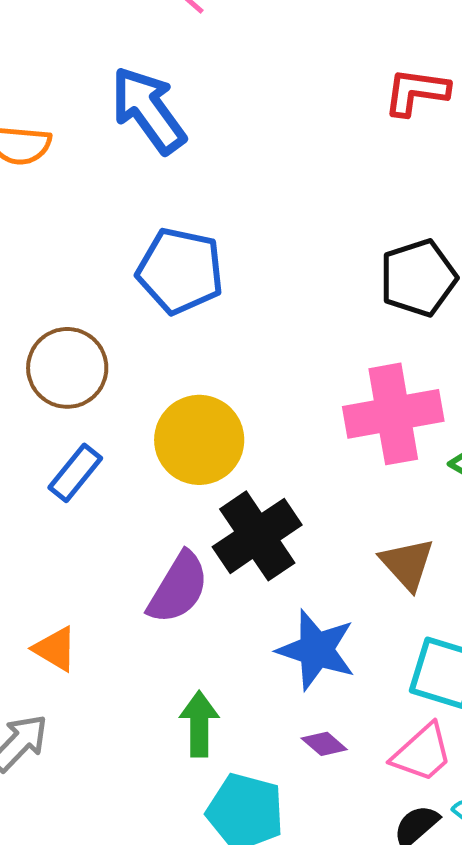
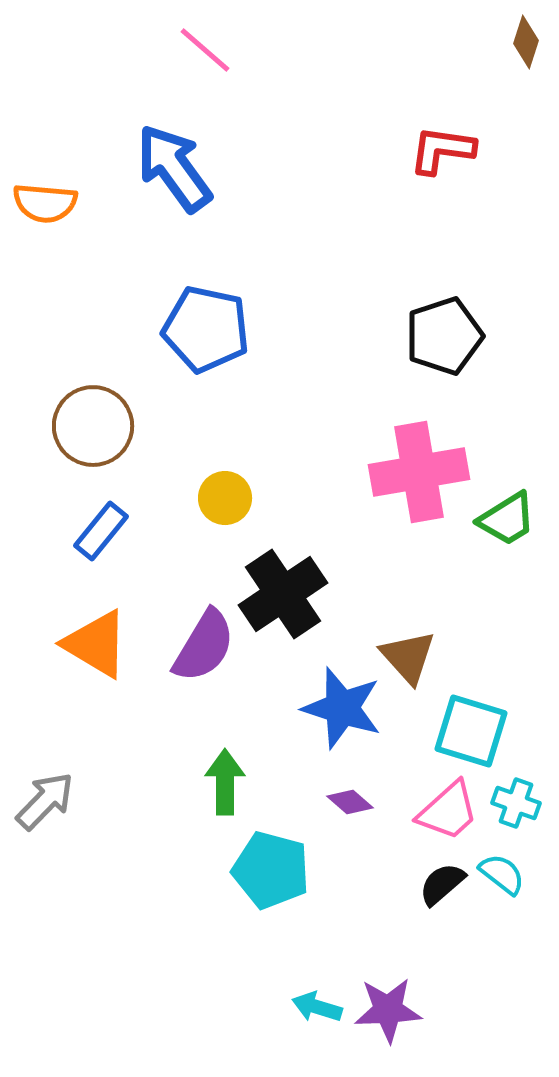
yellow circle: (199, 440) -> (225, 498), size x0.6
brown triangle: (407, 564) -> (408, 657), moved
orange triangle: (55, 649) -> (96, 644), moved, size x1.5

